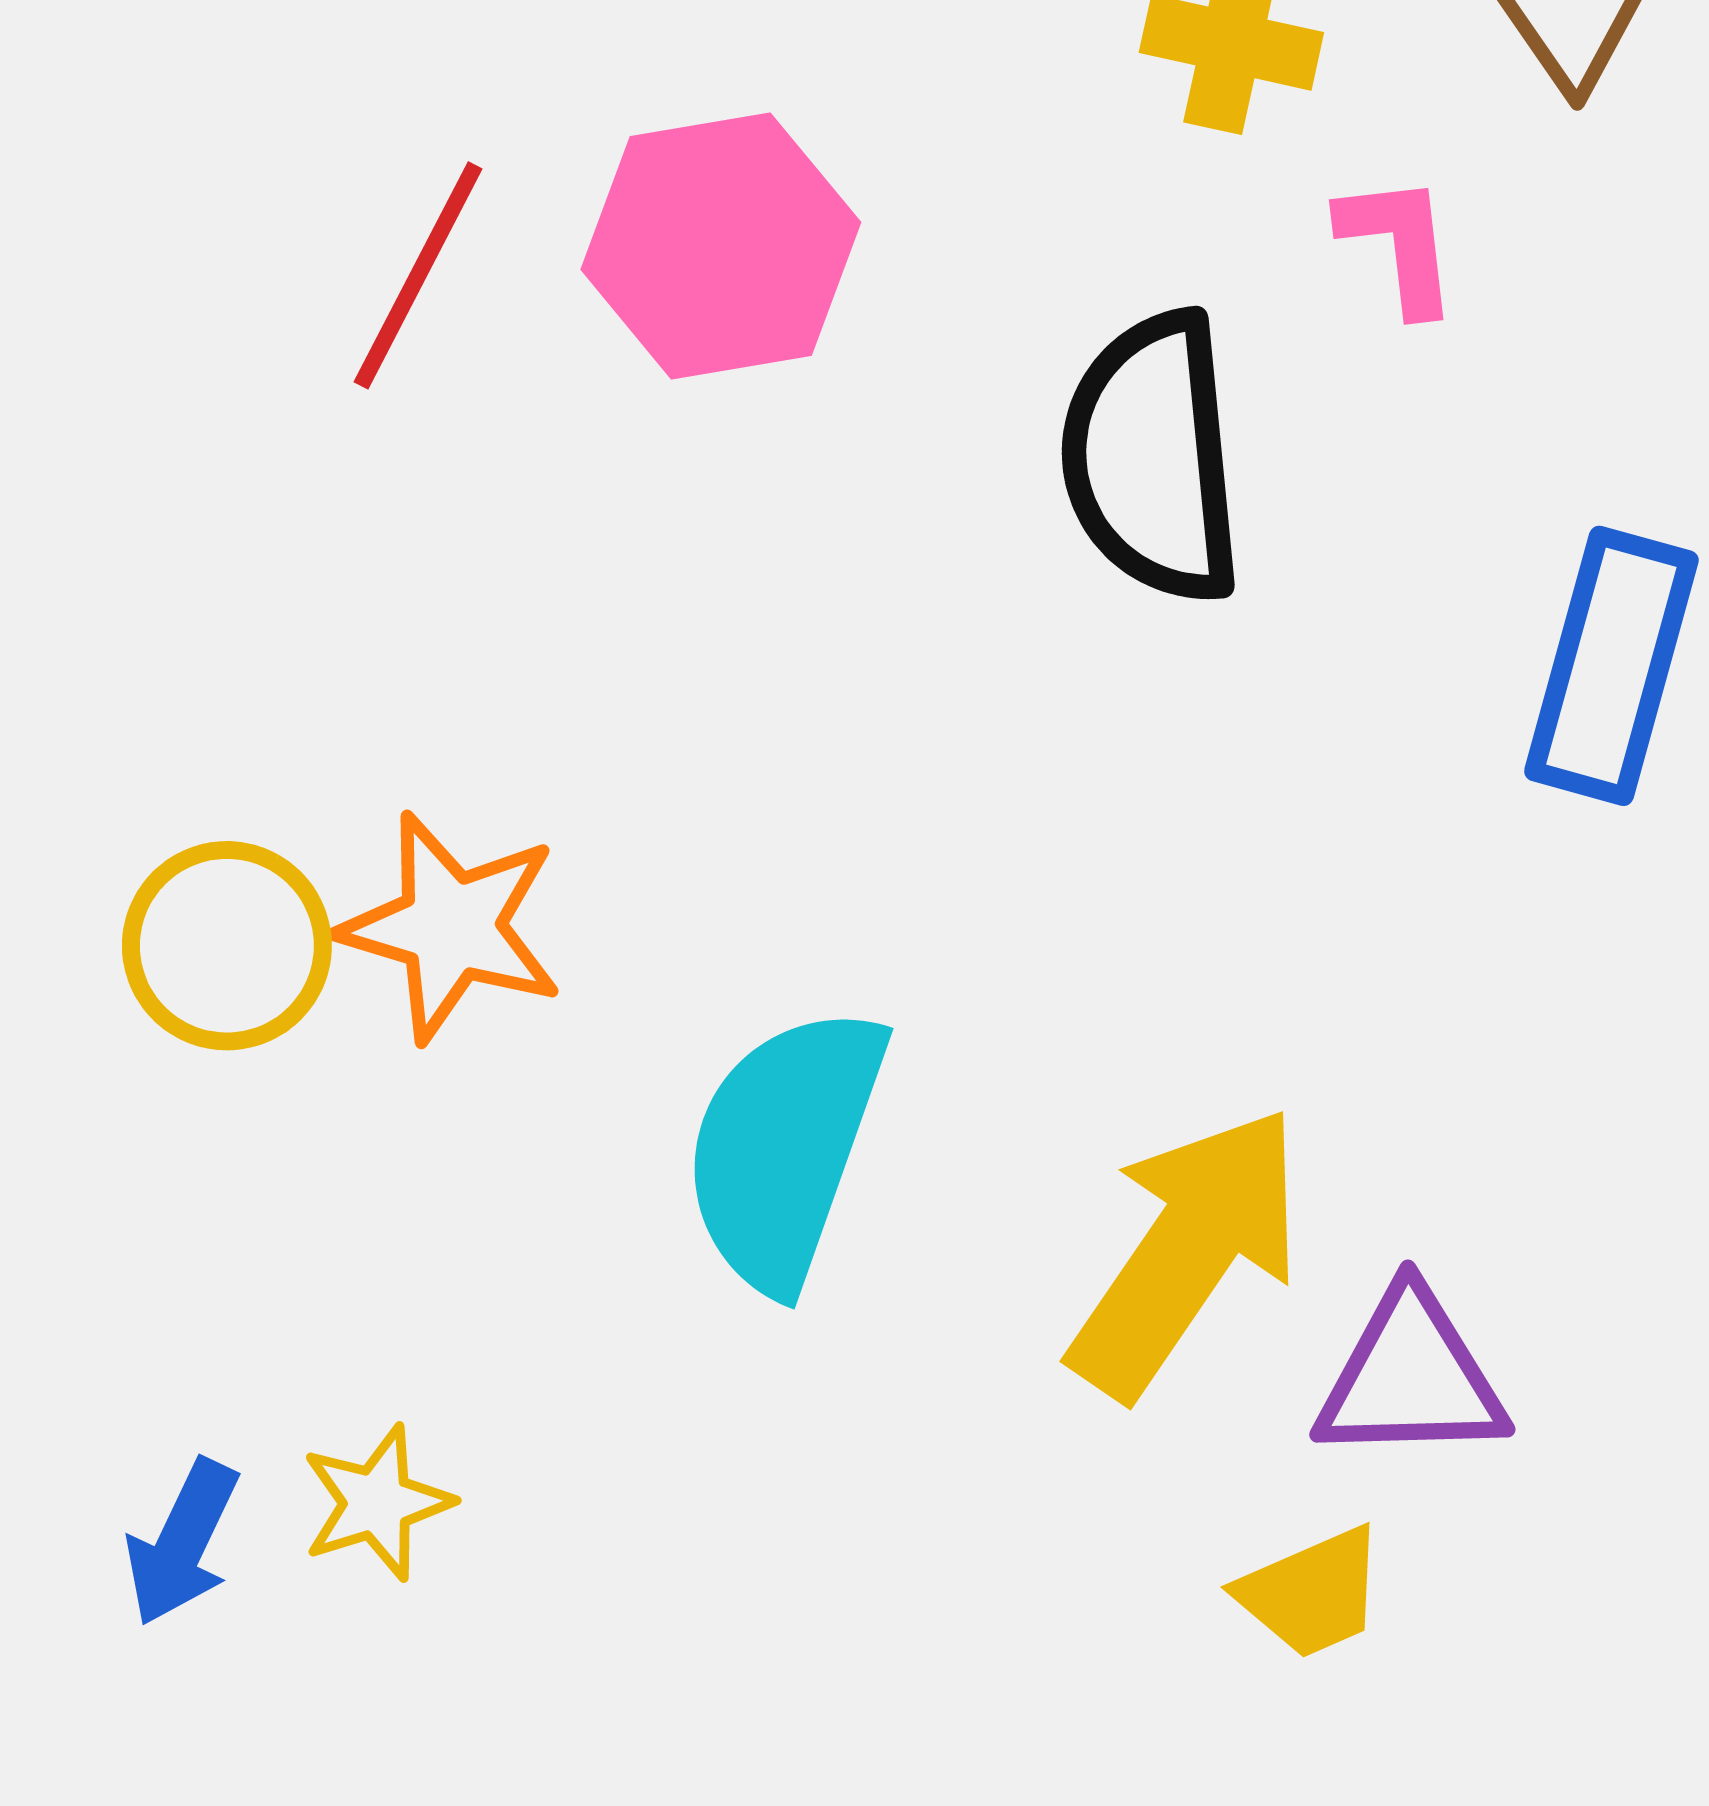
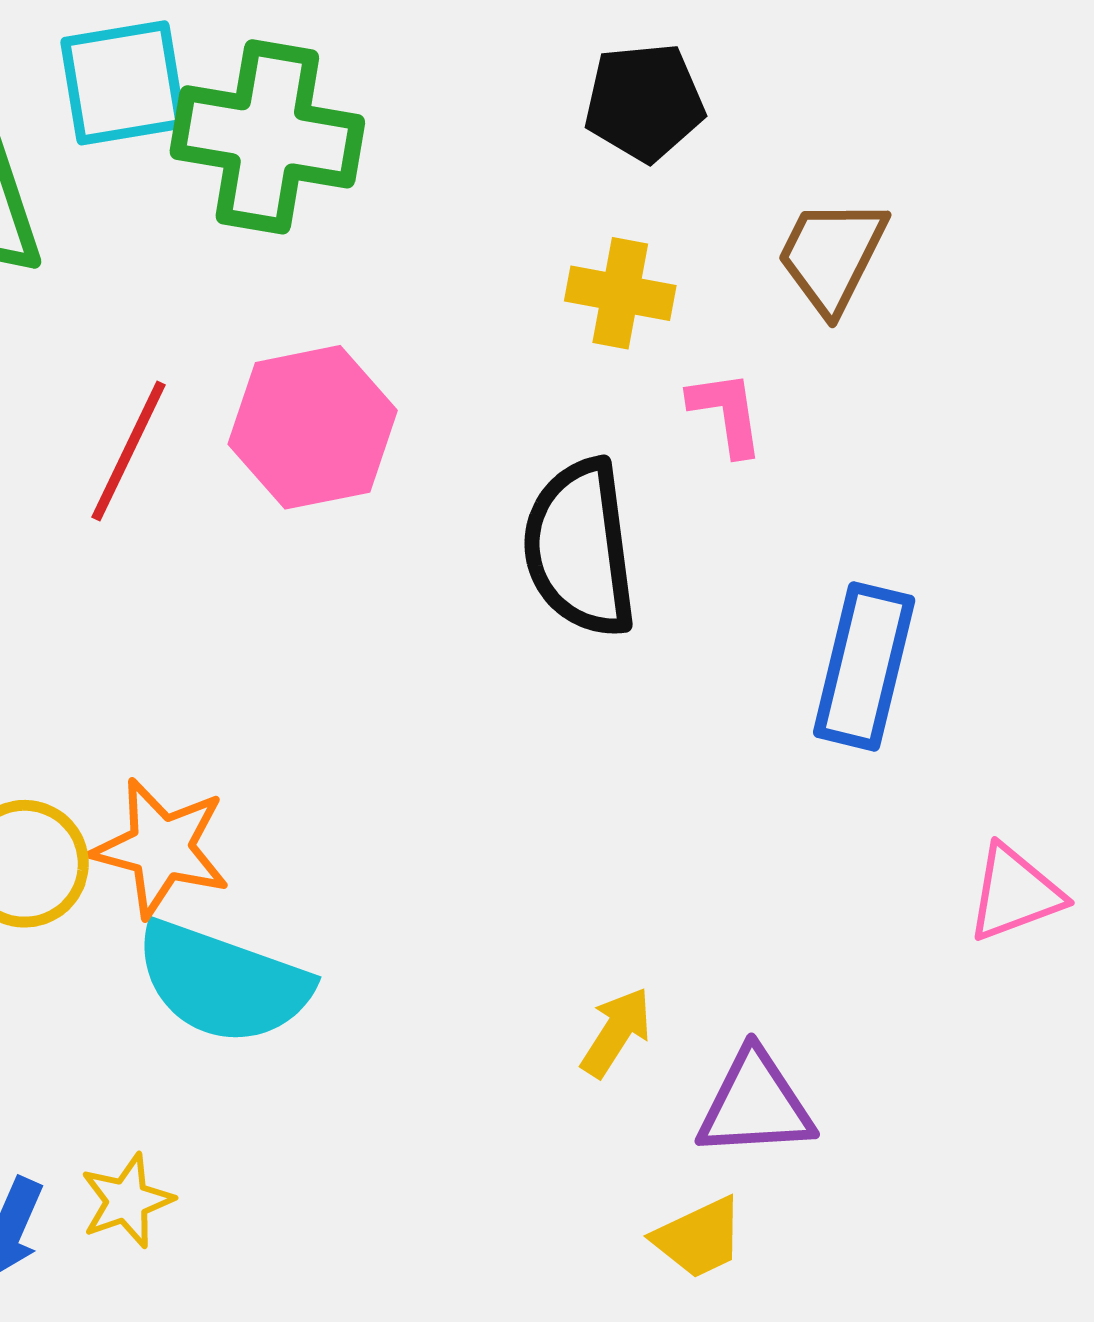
cyan semicircle: (784, 1148) -> (223, 983), moved, turned -88
yellow arrow: (1187, 1252) -> (616, 1032), size x0.5

